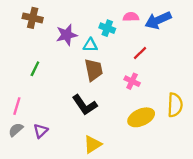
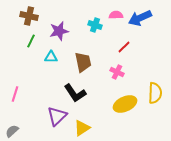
cyan triangle: (90, 45) -> (51, 57), moved
green line: (35, 69) -> (31, 41), moved
gray semicircle: (16, 130) -> (12, 131), moved
purple triangle: (41, 131) -> (57, 116), moved, size x1.5

